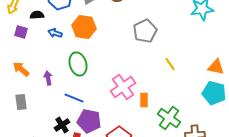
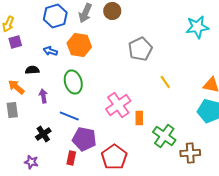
black semicircle: (37, 15) -> (32, 70), moved
purple square: (21, 32) -> (15, 42), moved, turned -32
gray rectangle: (21, 102) -> (12, 110), moved
black cross: (62, 125) -> (43, 134), moved

